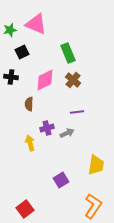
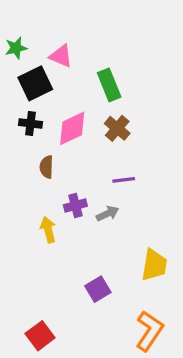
pink triangle: (36, 24) -> (61, 56), moved, size x0.7
black square: (22, 52) -> (35, 83), size x1.5
black cross: (11, 77) -> (30, 124), moved

